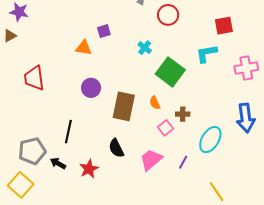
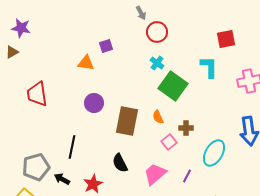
red circle: (168, 15) -> (157, 32), moved
cyan cross: (145, 48) -> (157, 63), moved
cyan L-shape: (207, 53) -> (209, 67), turned 100

